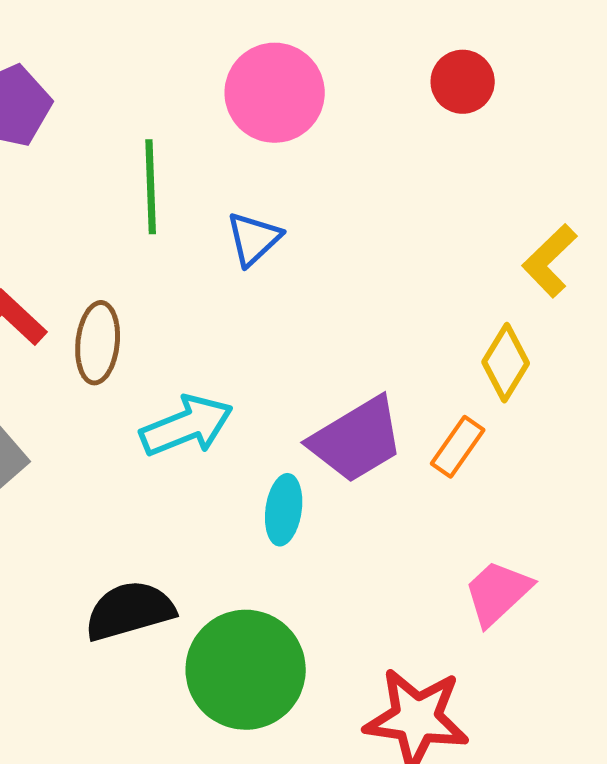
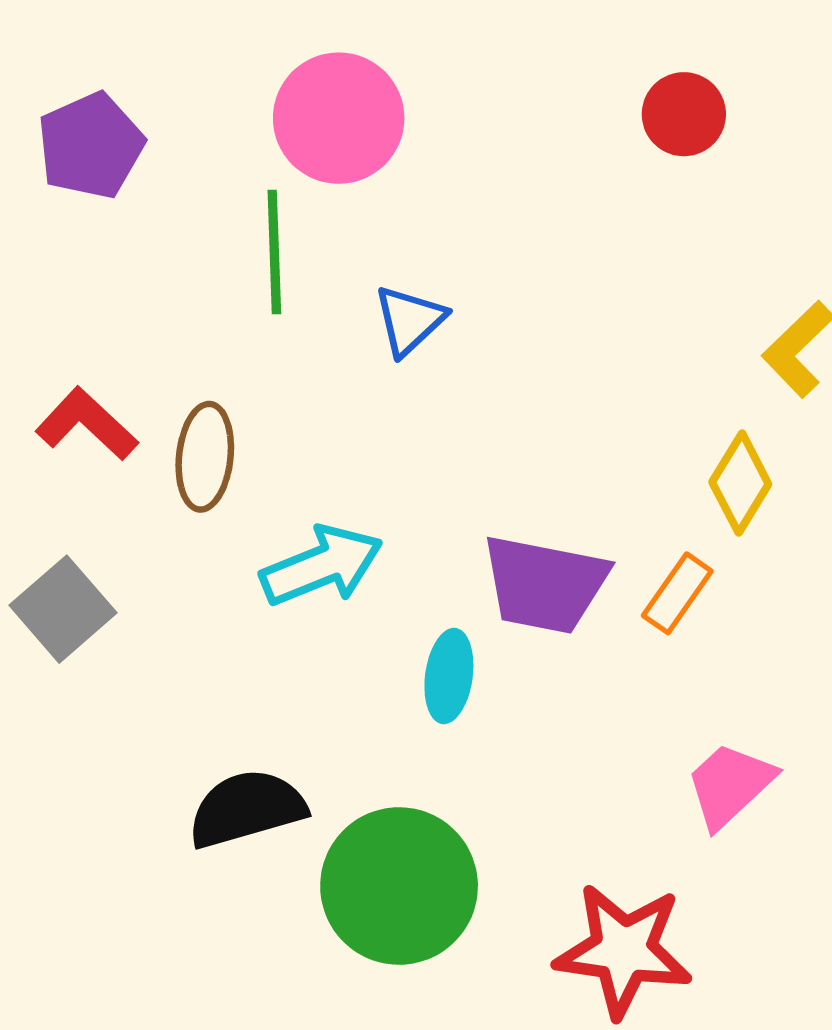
pink circle: (275, 93) -> (339, 118), moved
purple trapezoid: (357, 440) -> (545, 584), turned 42

